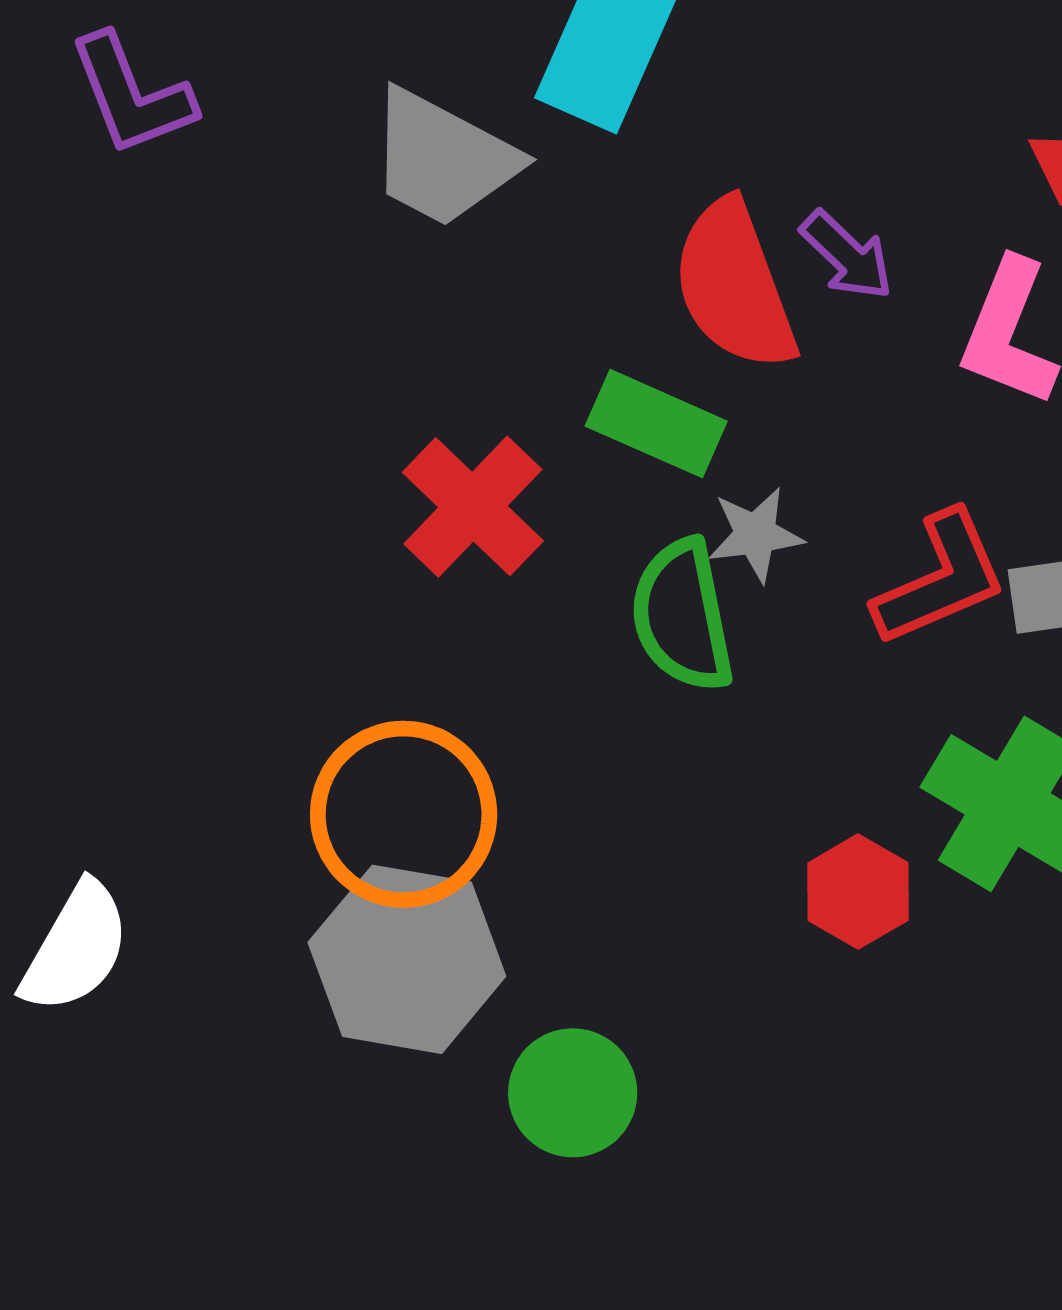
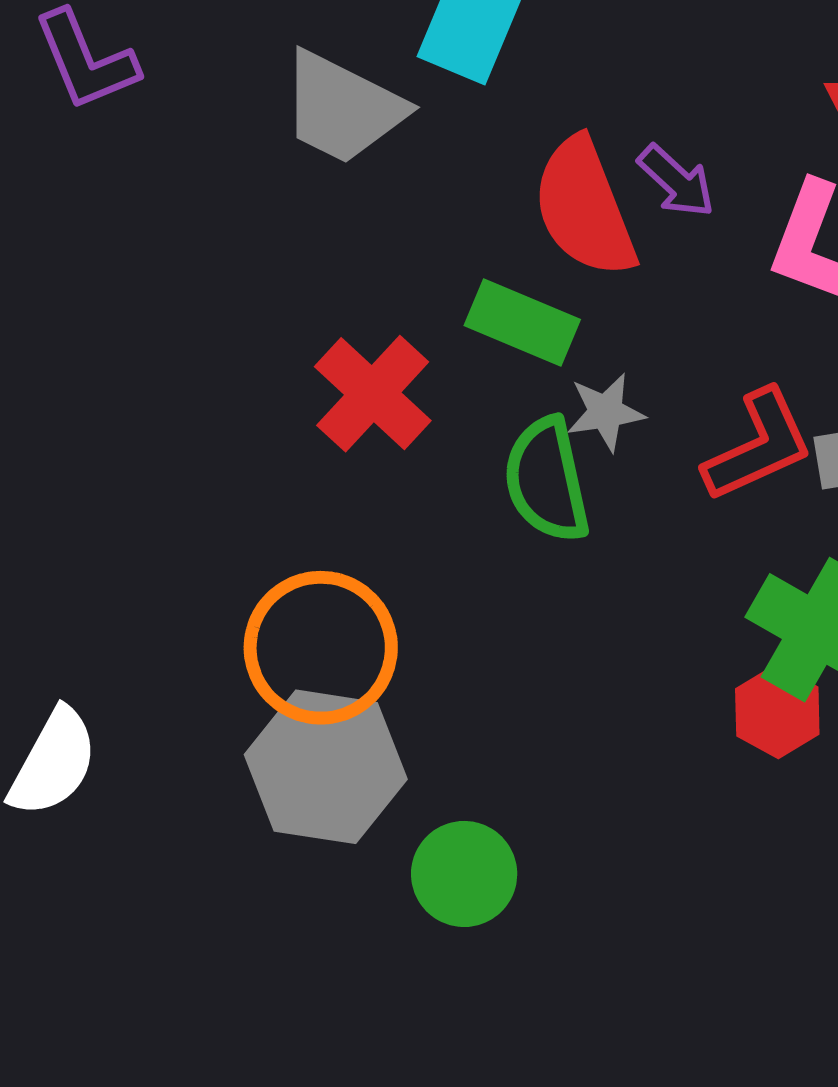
red hexagon: (858, 892) -> (777, 711), moved

